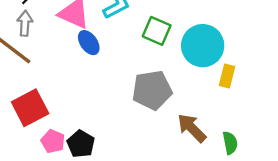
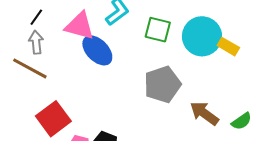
blue ellipse: (89, 43) -> (97, 50), size x1.4
yellow rectangle: (227, 76) -> (228, 47), moved, turned -65
green semicircle: (230, 143) -> (242, 121), turned 75

